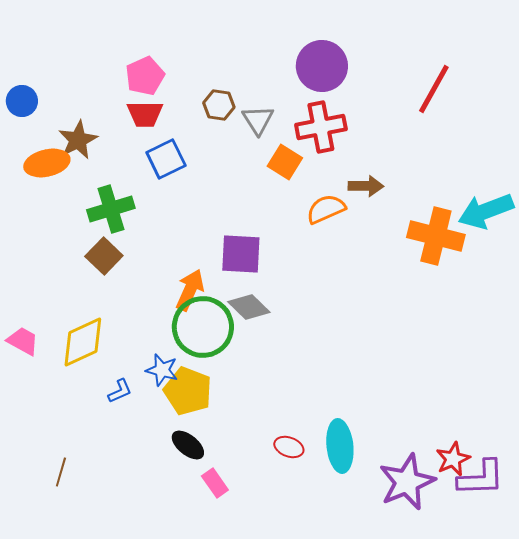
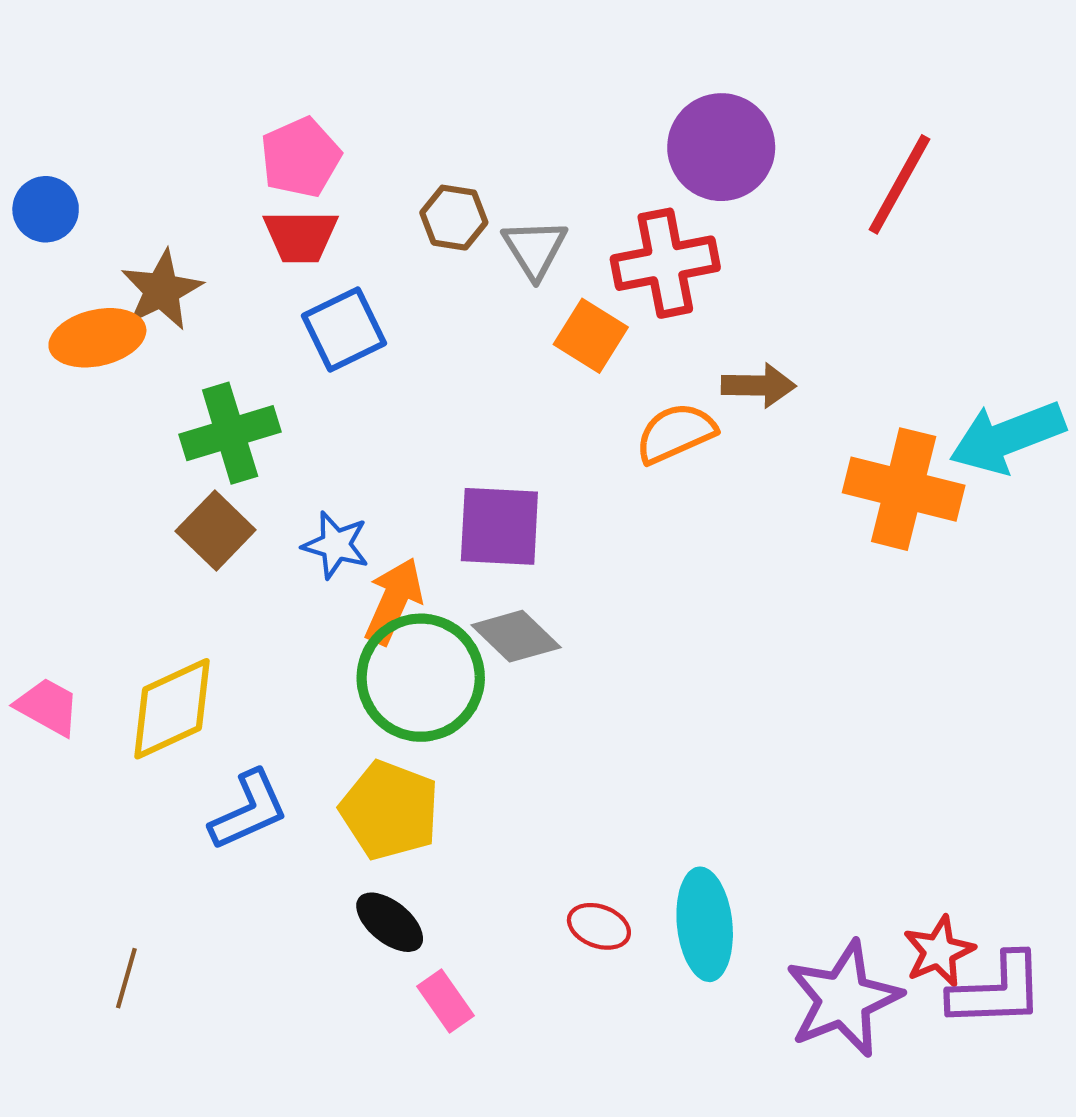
purple circle: (322, 66) -> (721, 147), moved
blue star: (162, 370) -> (336, 545), moved
blue L-shape: (120, 391) -> (249, 810), size x1.6

